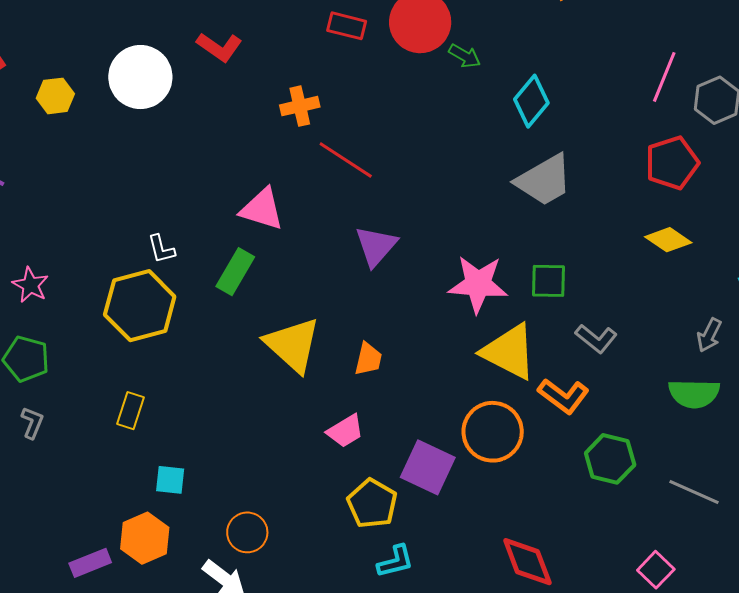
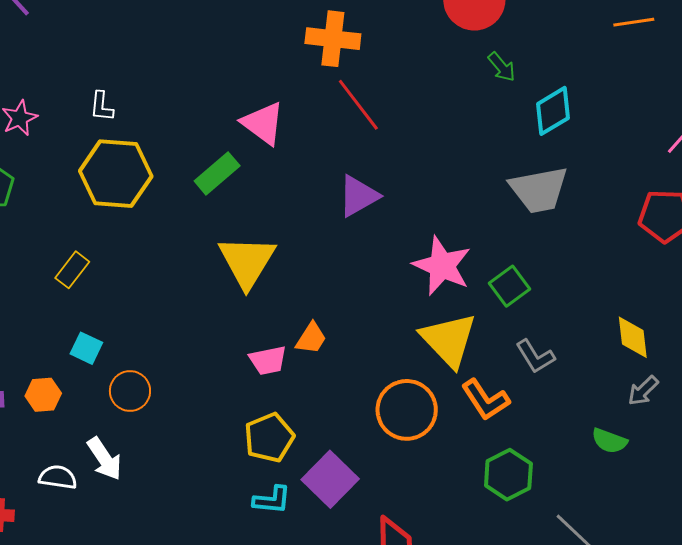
green arrow: (465, 56) -> (502, 67), moved
orange cross: (300, 106) -> (333, 39), size x1.4
yellow diamond: (668, 240) -> (633, 337), moved, turned 30
white L-shape: (161, 249) -> (102, 106), moved
green square: (549, 281) -> (509, 286), turned 33
orange trapezoid: (368, 359) -> (311, 338), moved
green semicircle: (694, 394) -> (609, 441), size x0.7
purple square: (428, 467) -> (330, 479), moved
orange circle: (247, 532) -> (130, 391), moved
orange hexagon: (145, 538) -> (43, 395), size x0.7

